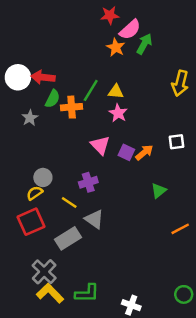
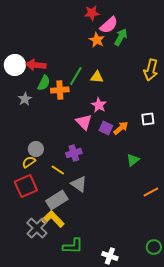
pink star: (118, 113) -> (99, 105), moved
yellow L-shape: (50, 293) -> (53, 219), moved

